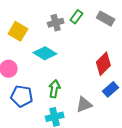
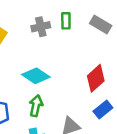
green rectangle: (76, 17) -> (66, 21), turned -40
cyan diamond: (45, 53) -> (36, 76), moved

